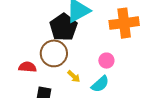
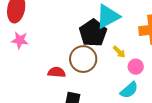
yellow arrow: (74, 76) -> (119, 52), moved

